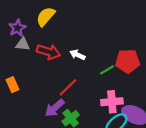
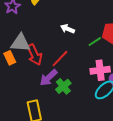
gray triangle: (23, 44) -> (21, 43), moved, size x1.5
red arrow: (48, 52) -> (35, 55), moved, turned 50

